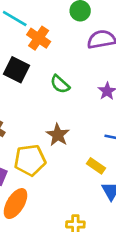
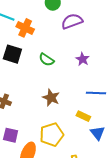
yellow pentagon: (30, 160) -> (52, 135), moved

